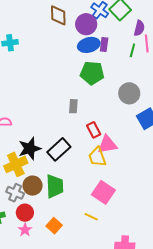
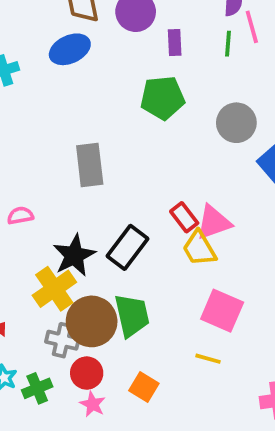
blue ellipse: (89, 45) -> (70, 49), moved
gray rectangle: (73, 106) -> (90, 165), moved, size x1.6
red rectangle: (94, 130) -> (184, 217), moved
brown circle: (33, 186) -> (92, 321), size x1.4

